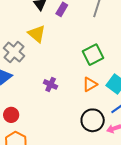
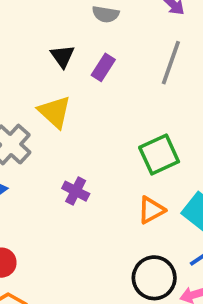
purple cross: (51, 84) -> (76, 191), moved

